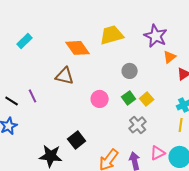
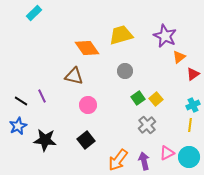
cyan rectangle: (25, 41) -> (34, 13), moved
gray circle: (130, 71) -> (125, 71), moved
pink circle: (100, 99) -> (88, 105), moved
black star: (51, 156) -> (45, 140), moved

